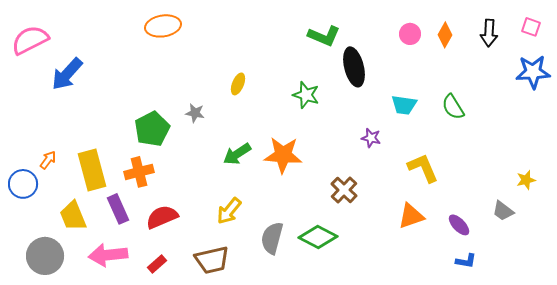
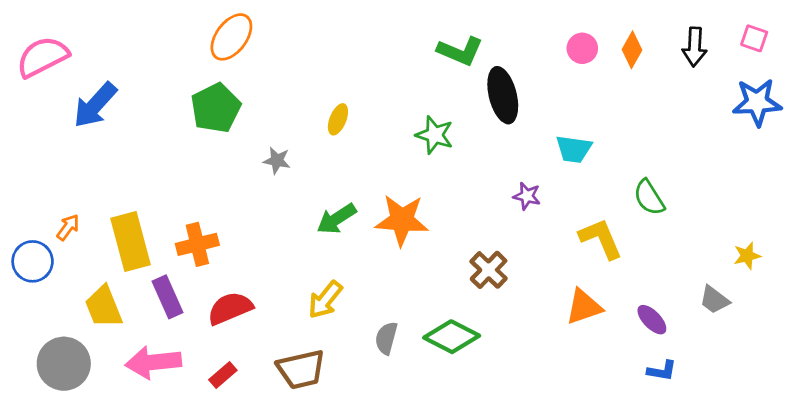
orange ellipse: (163, 26) -> (231, 37), turned -44
green semicircle: (453, 107) -> (649, 197), moved
green pentagon: (152, 129) -> (216, 108), moved
gray semicircle: (272, 238) -> (386, 338), size x0.7

